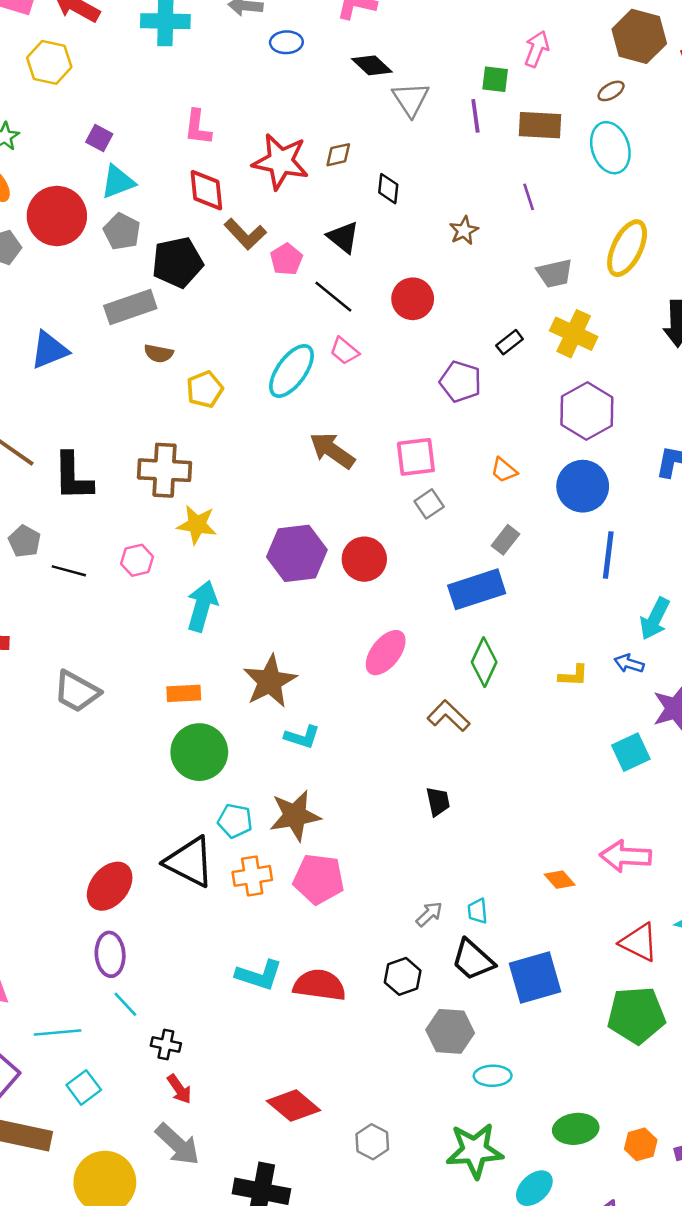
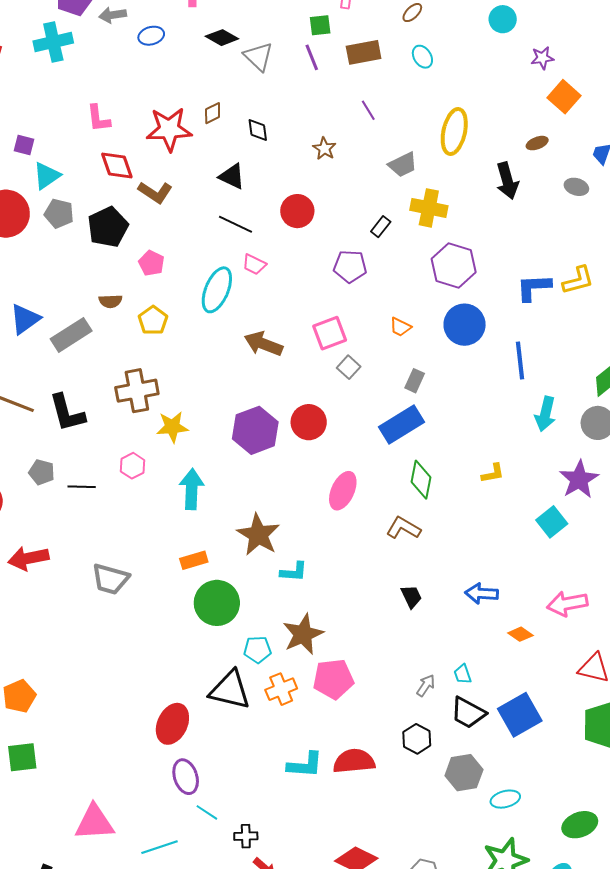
cyan ellipse: (610, 148) -> (422, 57), size x0.6
pink pentagon: (286, 259) -> (151, 263), moved
gray rectangle: (130, 307) -> (71, 335), moved
blue line: (608, 555) -> (520, 360), moved
blue arrow: (629, 664) -> (482, 593), moved, size x1.4

